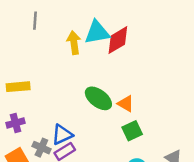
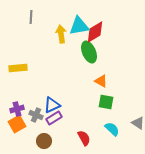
green ellipse: (98, 98) -> (89, 52), moved, turned 30
purple cross: (16, 123) -> (17, 109), moved
green square: (132, 131) -> (106, 102), turned 35

